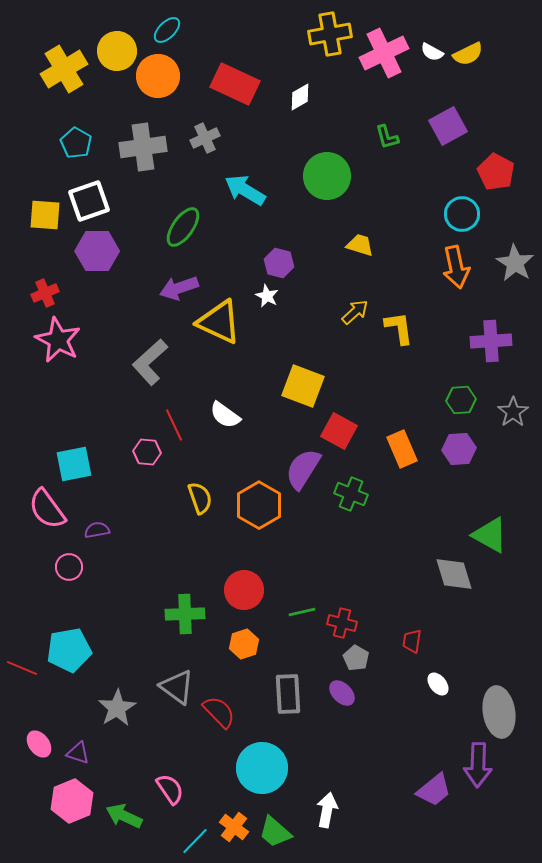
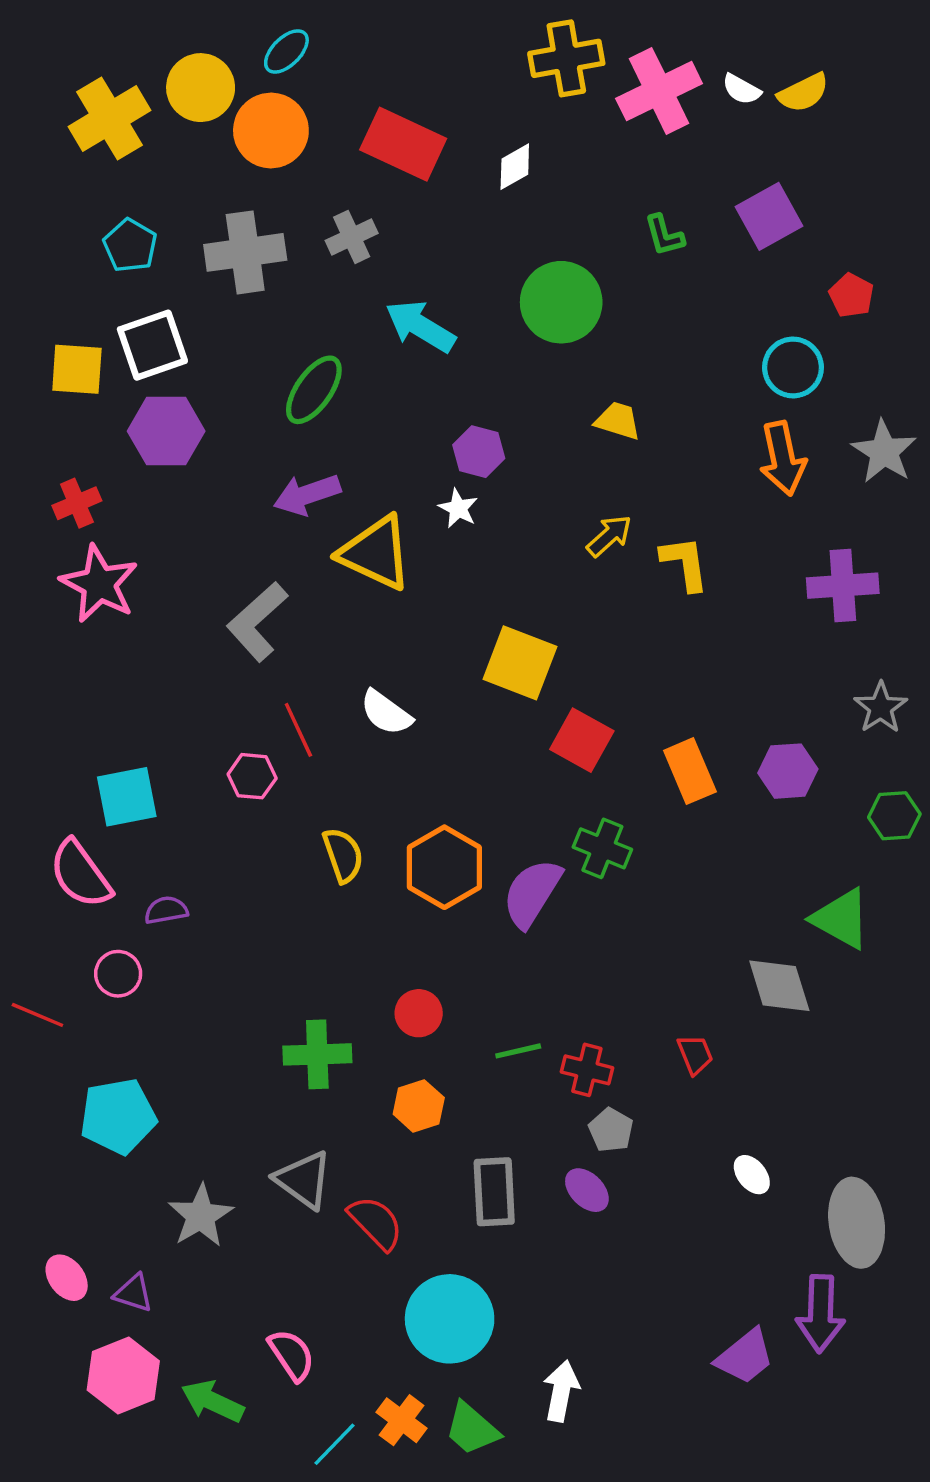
red pentagon: (496, 172) -> (851, 295), size x0.7
green hexagon: (461, 400) -> (894, 816), moved
purple semicircle: (303, 469) -> (532, 893), moved
red circle: (244, 590) -> (419, 1013), size x0.7
red trapezoid: (412, 641) -> (695, 1054), moved, turned 150
red line: (22, 668) -> (37, 1015), moved

